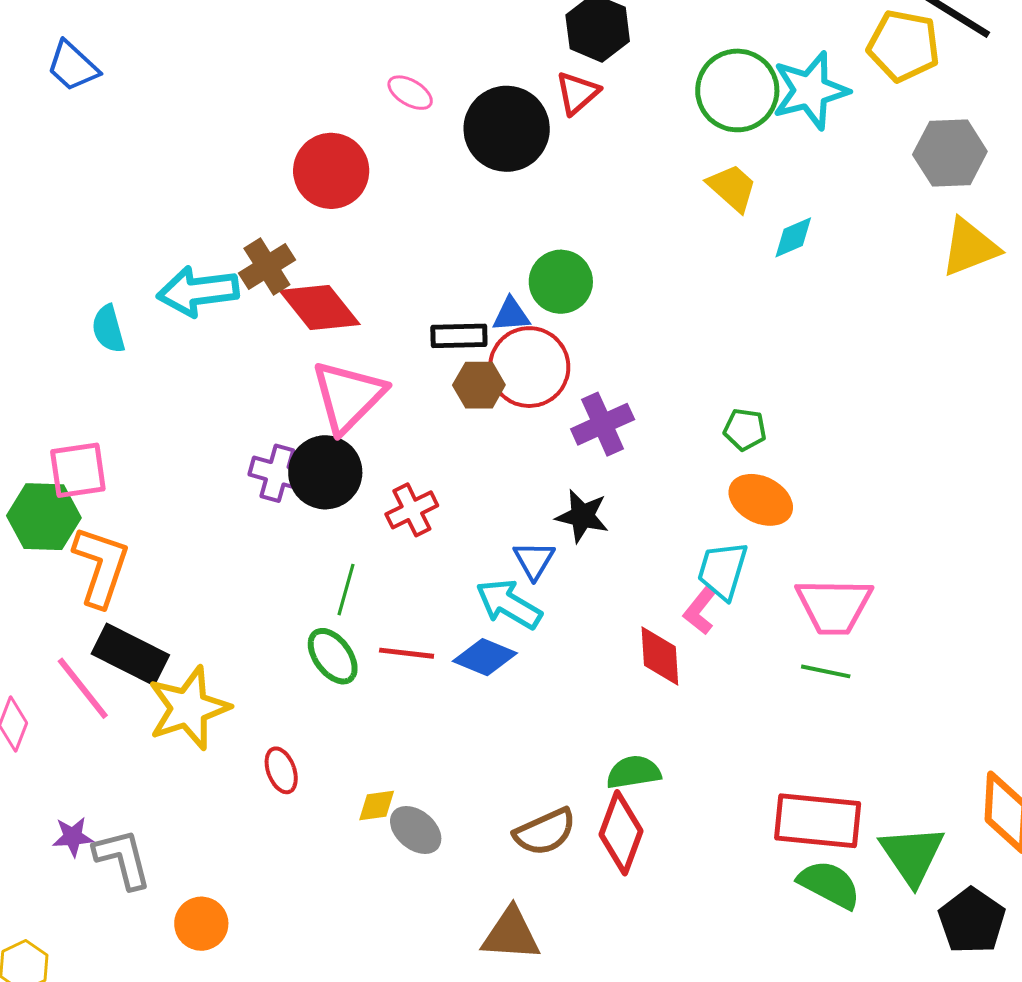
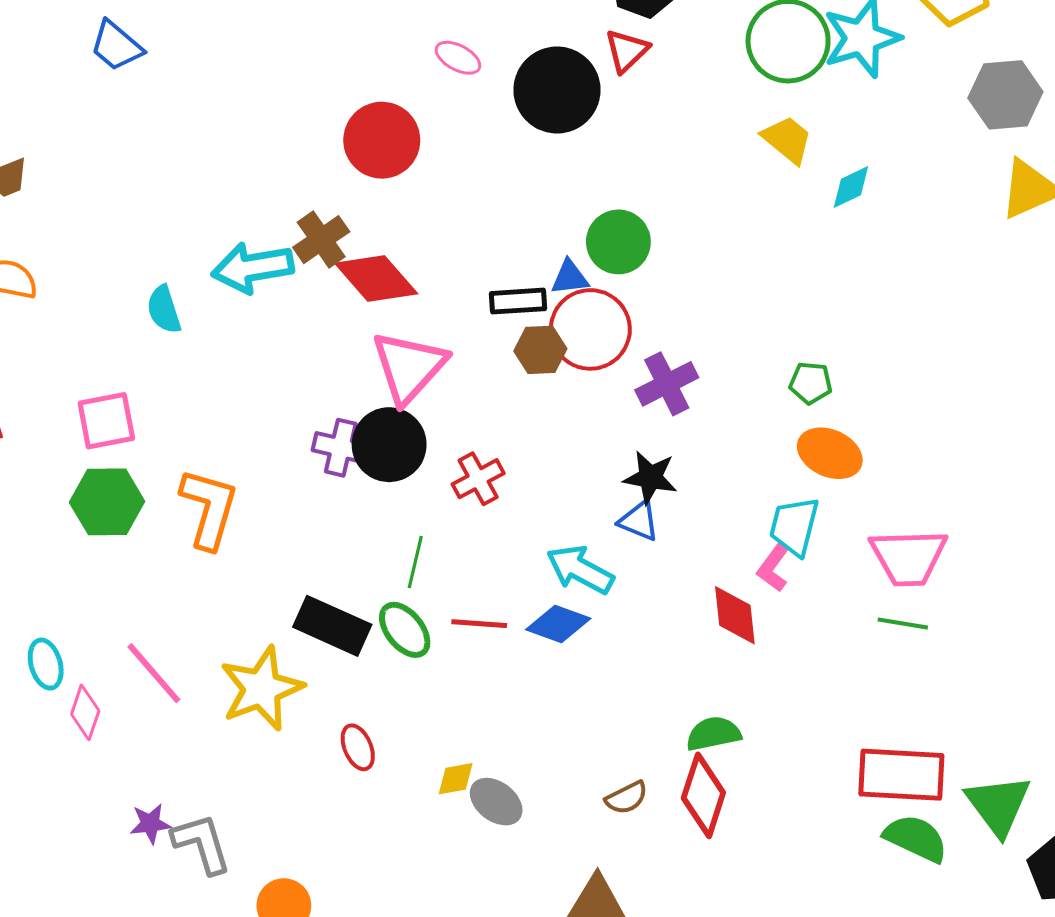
pink square: (78, 470) -> (106, 421), moved
blue triangle: (534, 560) -> (639, 521), moved, turned -36
orange L-shape: (101, 566) -> (209, 508), moved
black rectangle: (130, 654) -> (332, 626), moved
brown semicircle: (545, 832) -> (627, 798), size x0.7

